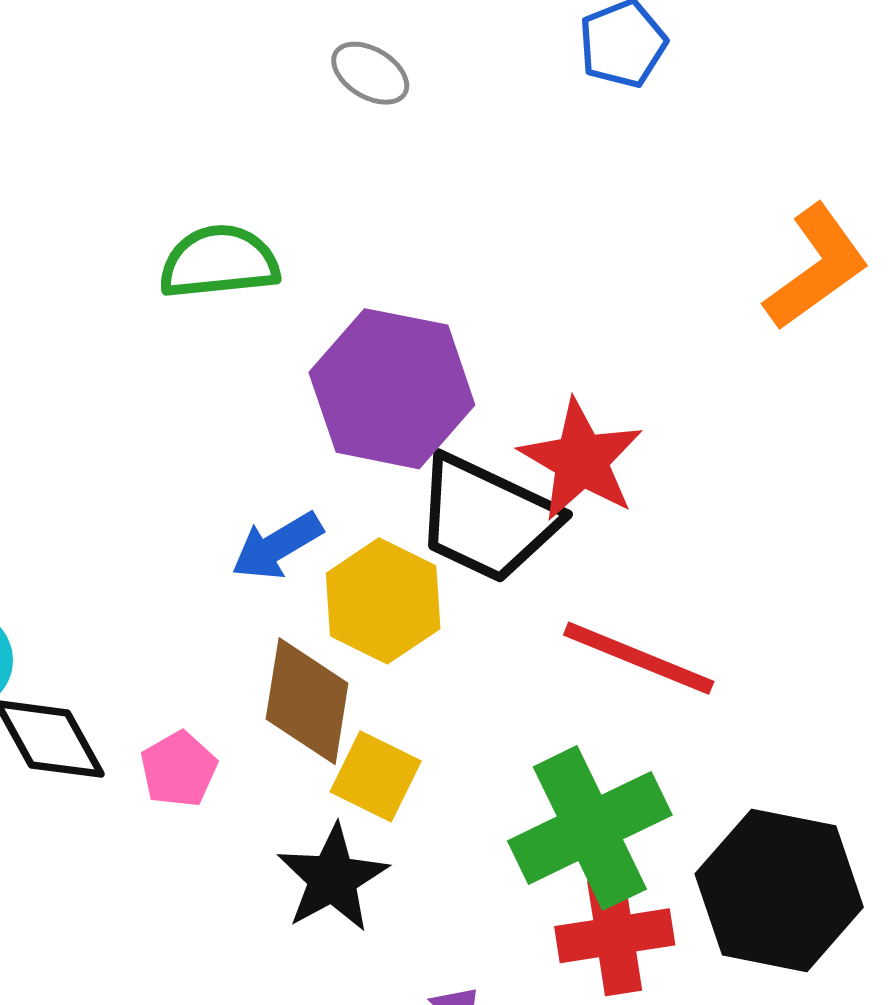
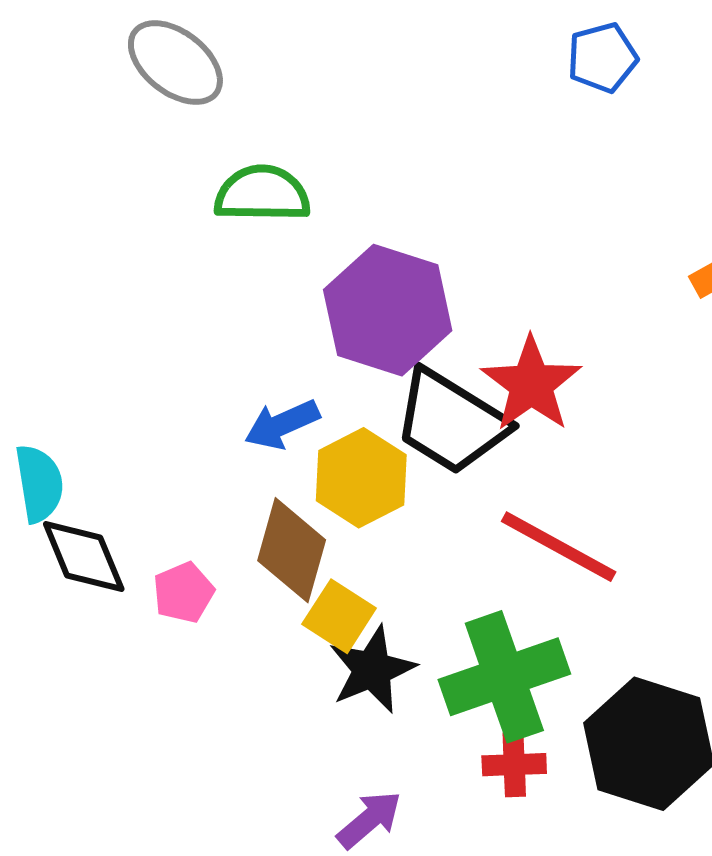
gray ellipse: (370, 73) -> (175, 63), moved, size x1.6
black star: (333, 878) -> (372, 670), moved
red cross: (615, 936) -> (514, 765), size x0.7

